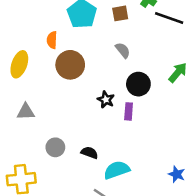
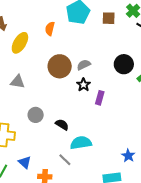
gray semicircle: (123, 50) -> (84, 65), moved, turned -88
brown circle: (70, 65) -> (60, 66), moved
black circle: (138, 84) -> (124, 64), moved

